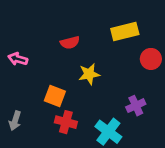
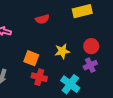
red circle: (151, 59) -> (91, 46), moved
yellow star: (89, 74) -> (62, 51), moved

